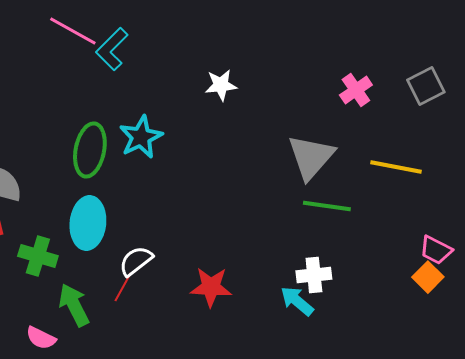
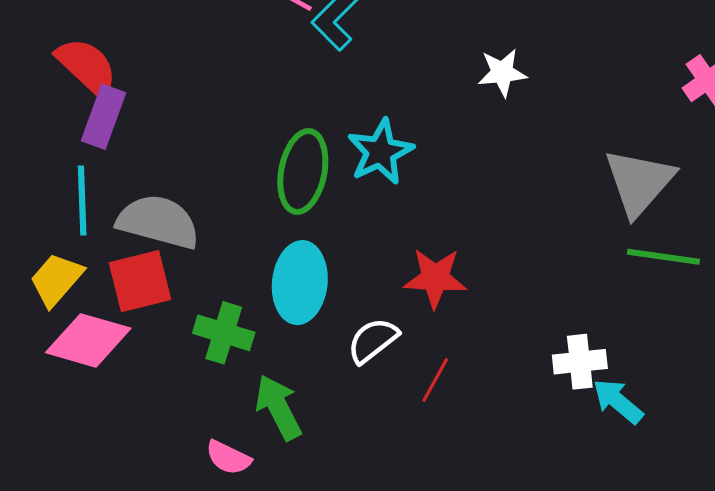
white cross: (314, 275) -> (580, 362), moved
red line: (123, 287) -> (435, 380), moved
red star: (211, 287) -> (435, 278), moved

